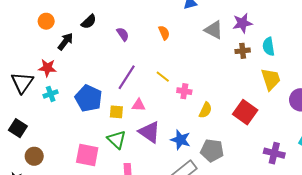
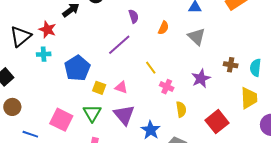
purple star: (242, 23) -> (201, 78), moved, turned -30
gray triangle: (214, 30) -> (197, 37), moved
orange semicircle: (164, 33) -> (163, 28), turned 32
purple semicircle: (123, 34) -> (134, 16), moved
purple line: (127, 77) -> (119, 45), moved
yellow semicircle: (205, 110) -> (181, 109), turned -49

